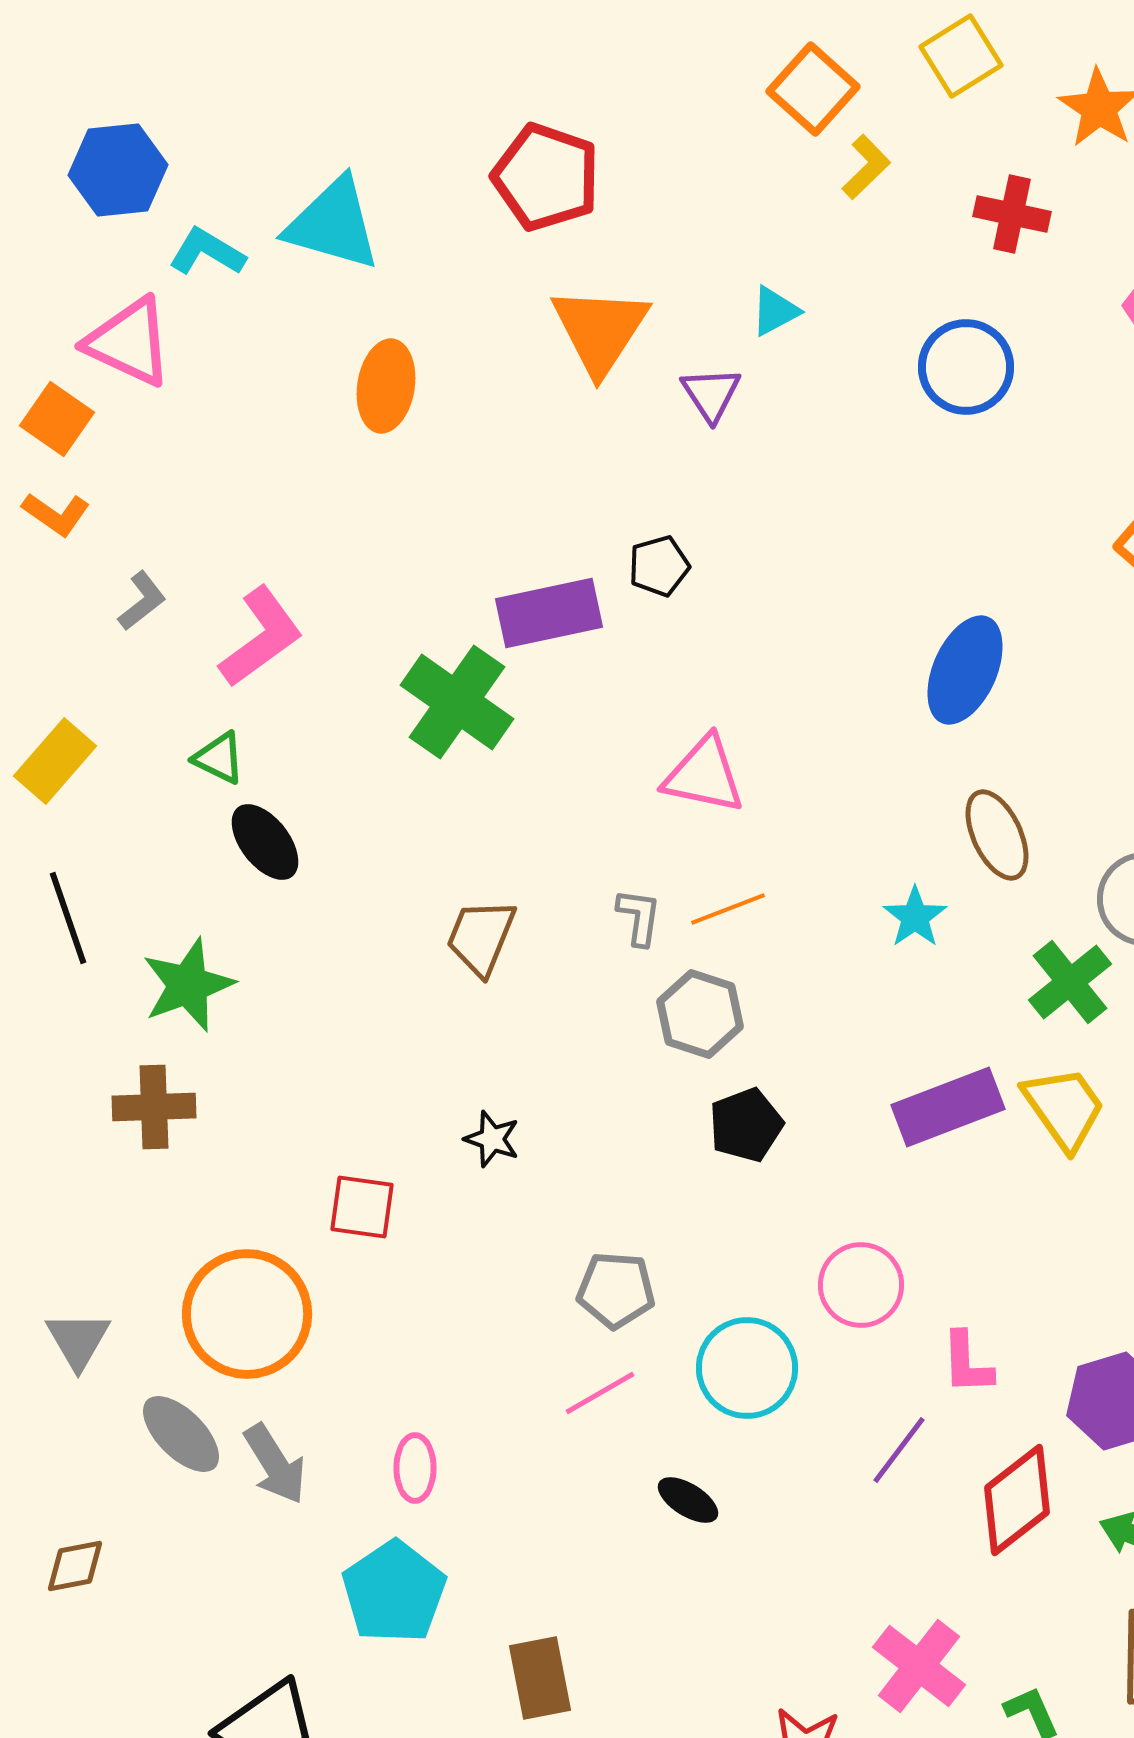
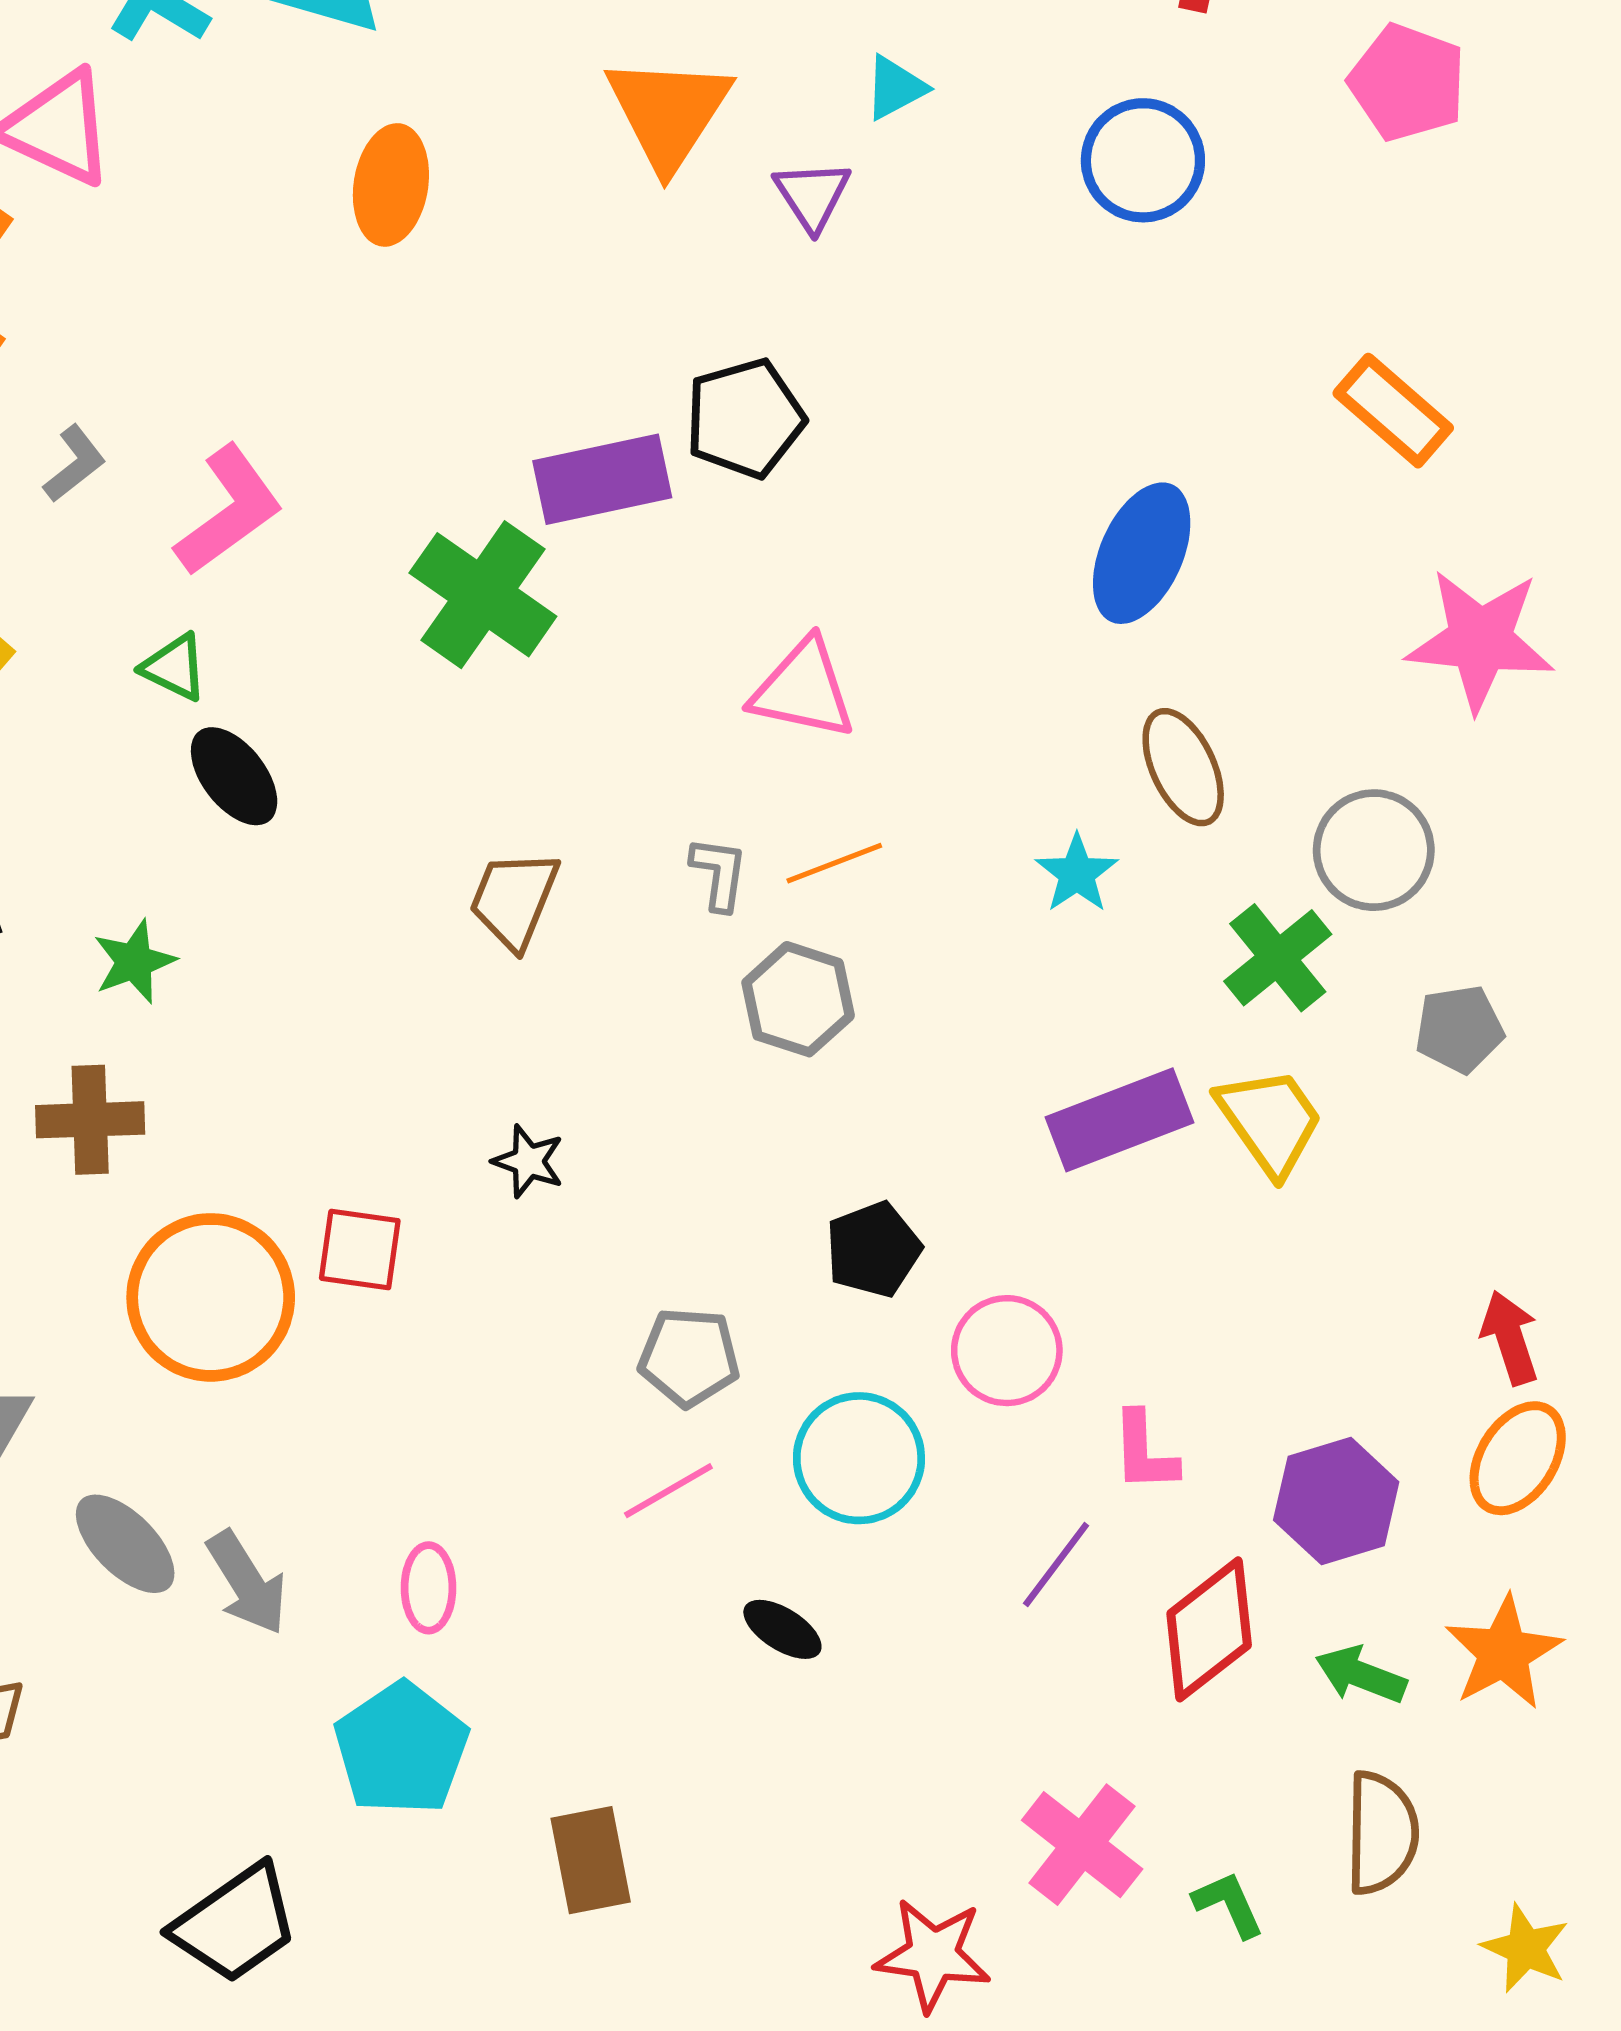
black pentagon: (659, 566) -> (745, 418), size x1.5
green star: (188, 985) -> (134, 962), size x0.7
black pentagon: (746, 1125) -> (873, 1249), moved
orange circle: (247, 1314) -> (211, 1297), moved

